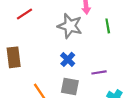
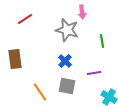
green line: (108, 26) -> (102, 41), moved

